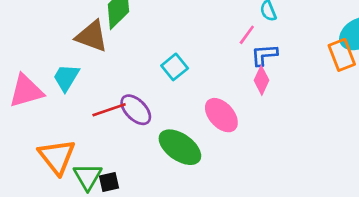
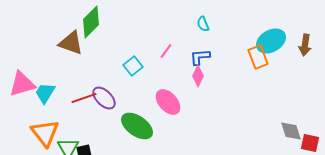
pink line: (247, 35) -> (166, 51), moved
cyan trapezoid: (66, 78) -> (45, 93), moved

